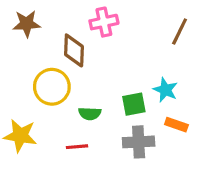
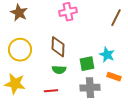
brown star: (27, 24) -> (19, 13), turned 30
brown diamond: (74, 50) -> (58, 47), moved
yellow circle: (52, 87) -> (20, 50), moved

